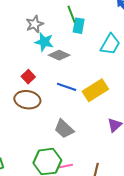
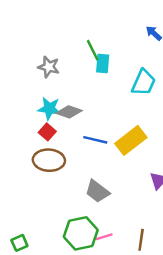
gray star: (35, 24) -> (49, 67), turned -30
cyan star: (44, 42) -> (49, 109), moved
gray diamond: (59, 55) -> (69, 112), moved

